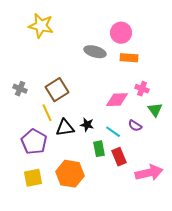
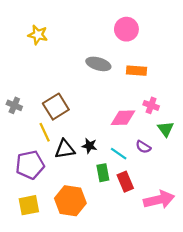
yellow star: (41, 26) -> (38, 35), size x0.7
pink circle: (121, 33) -> (126, 29), moved
purple pentagon: (34, 142) -> (30, 165), turned 30

